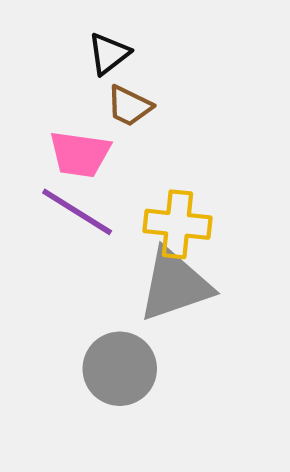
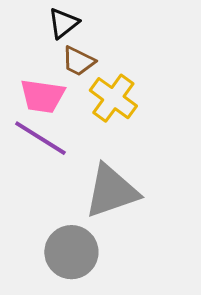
yellow cross: (178, 224) -> (113, 98), moved, turned 30

